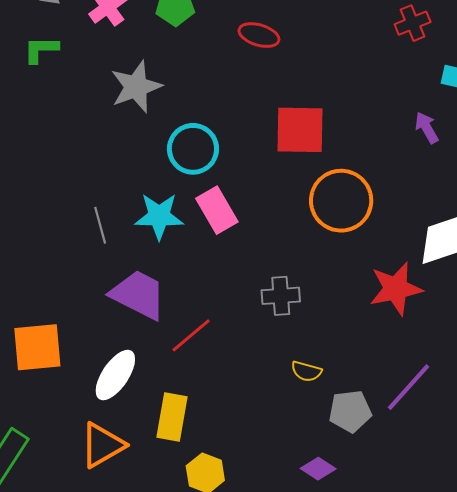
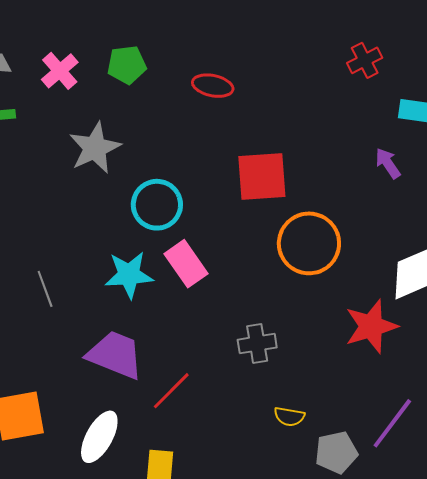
gray line: (100, 225) -> (45, 289), moved

